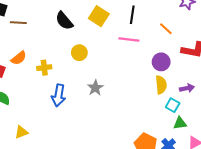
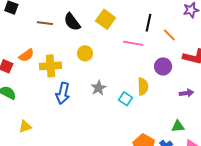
black line: (132, 15) -> (148, 23), moved
brown line: (18, 23) -> (45, 23), moved
yellow cross: (44, 68) -> (50, 66), size x1.5
yellow semicircle: (161, 85) -> (143, 86), moved
cyan square: (173, 105) -> (126, 99), moved

